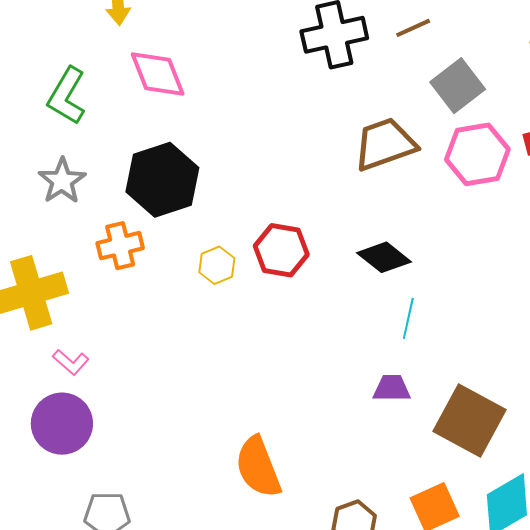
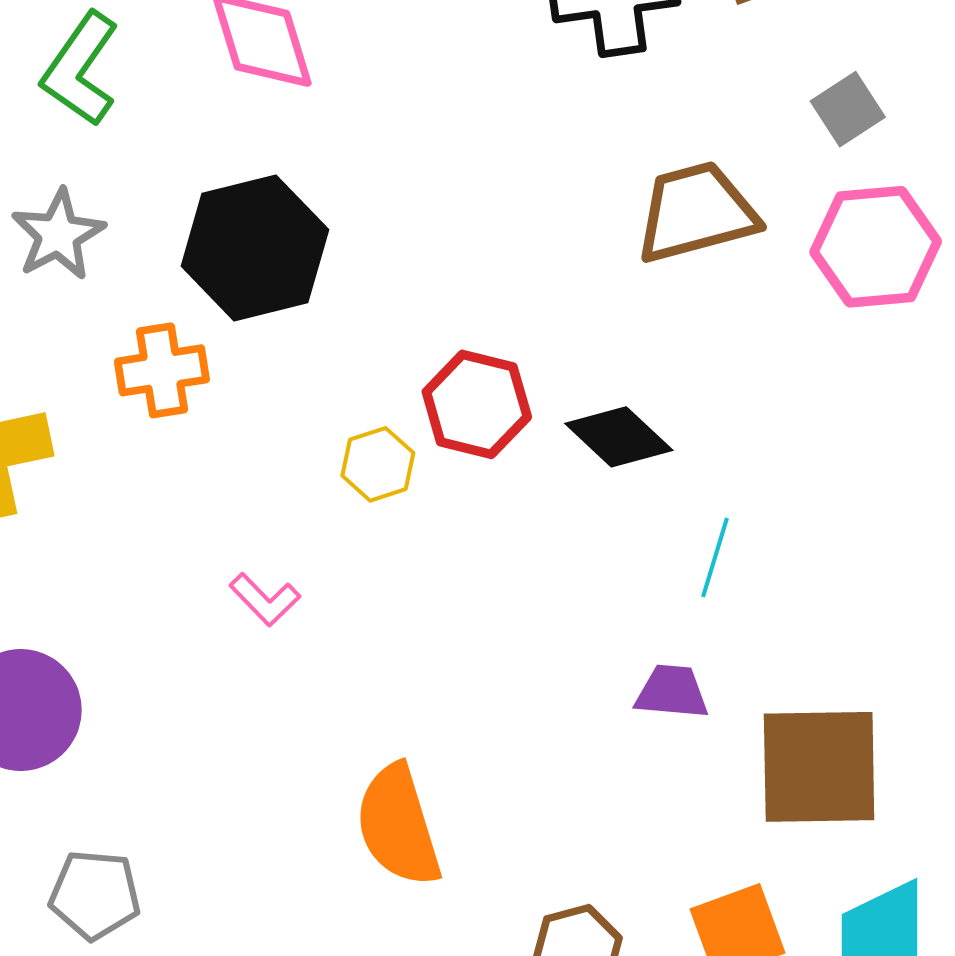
gray square: (458, 86) -> (848, 109), size x0.7
black diamond: (384, 257) -> (619, 437), moved
yellow hexagon: (217, 265) -> (378, 464), moved
pink L-shape: (71, 362) -> (265, 600), moved
brown square: (469, 421) -> (819, 767), turned -34

